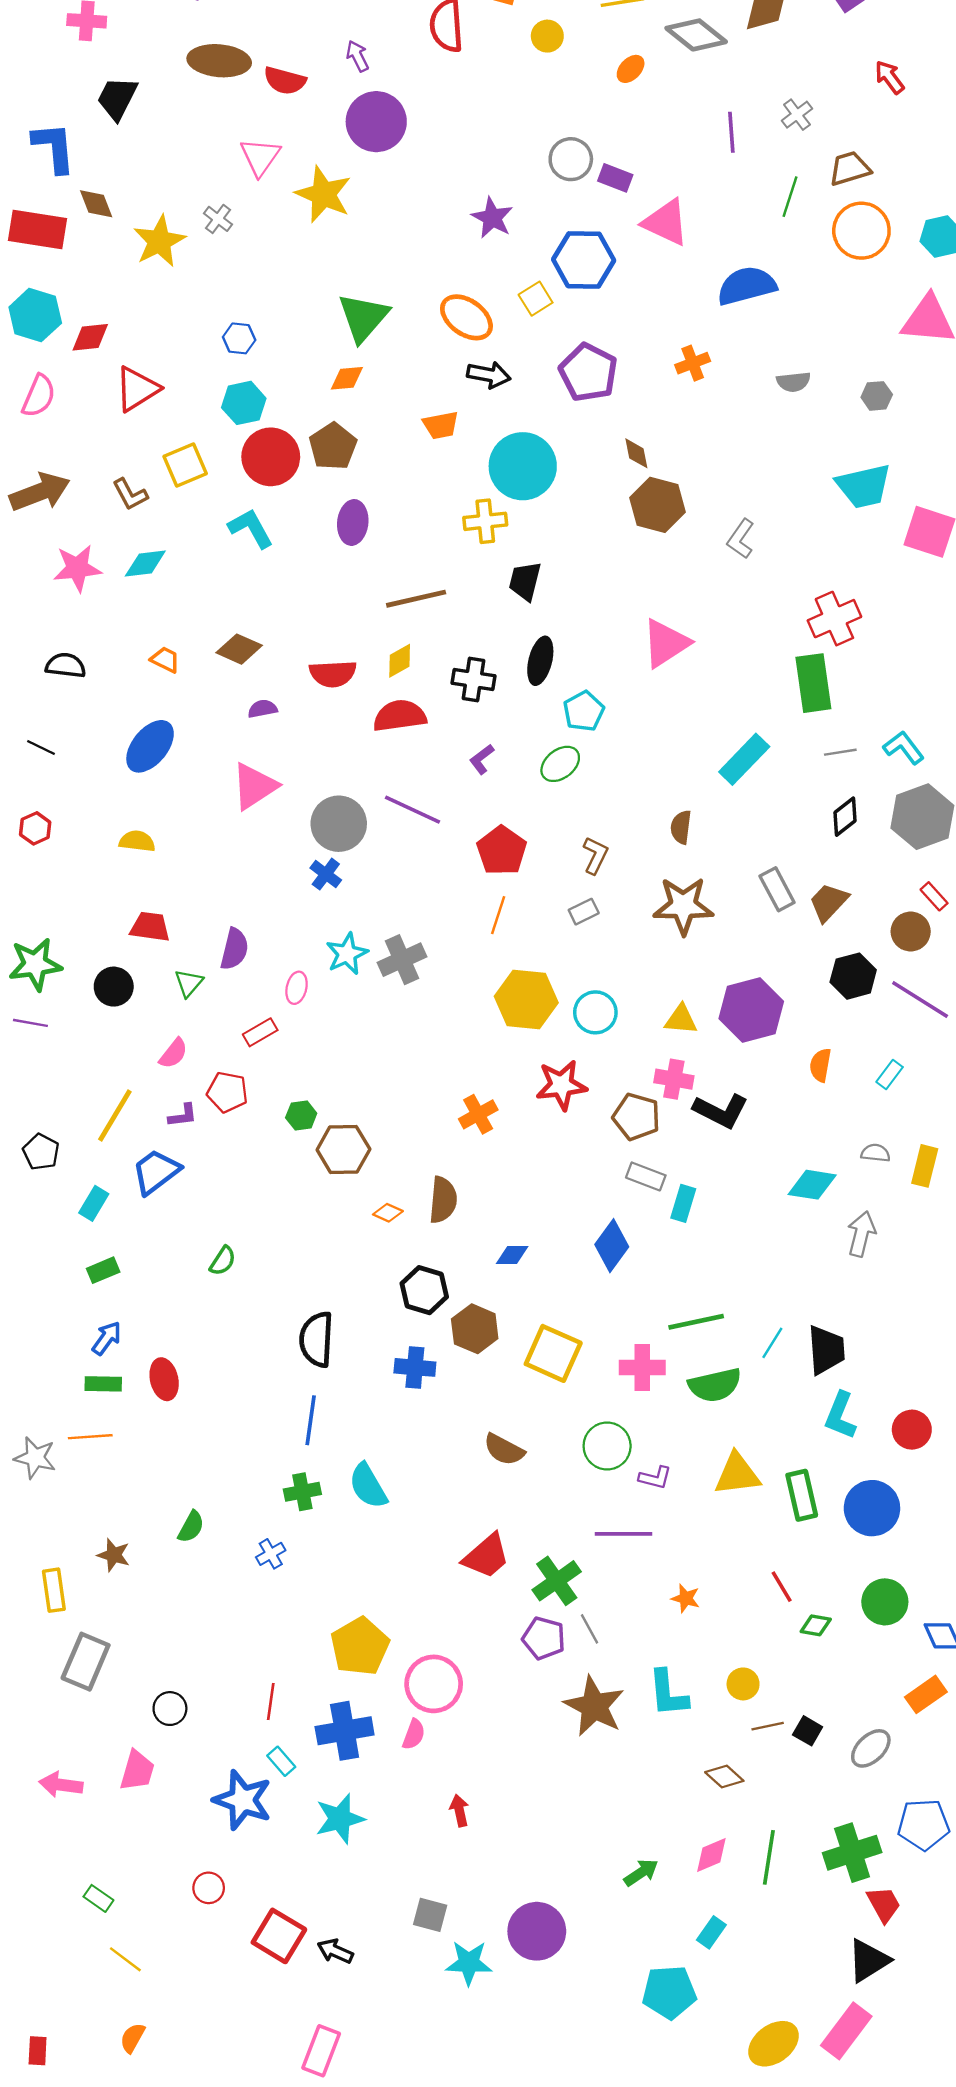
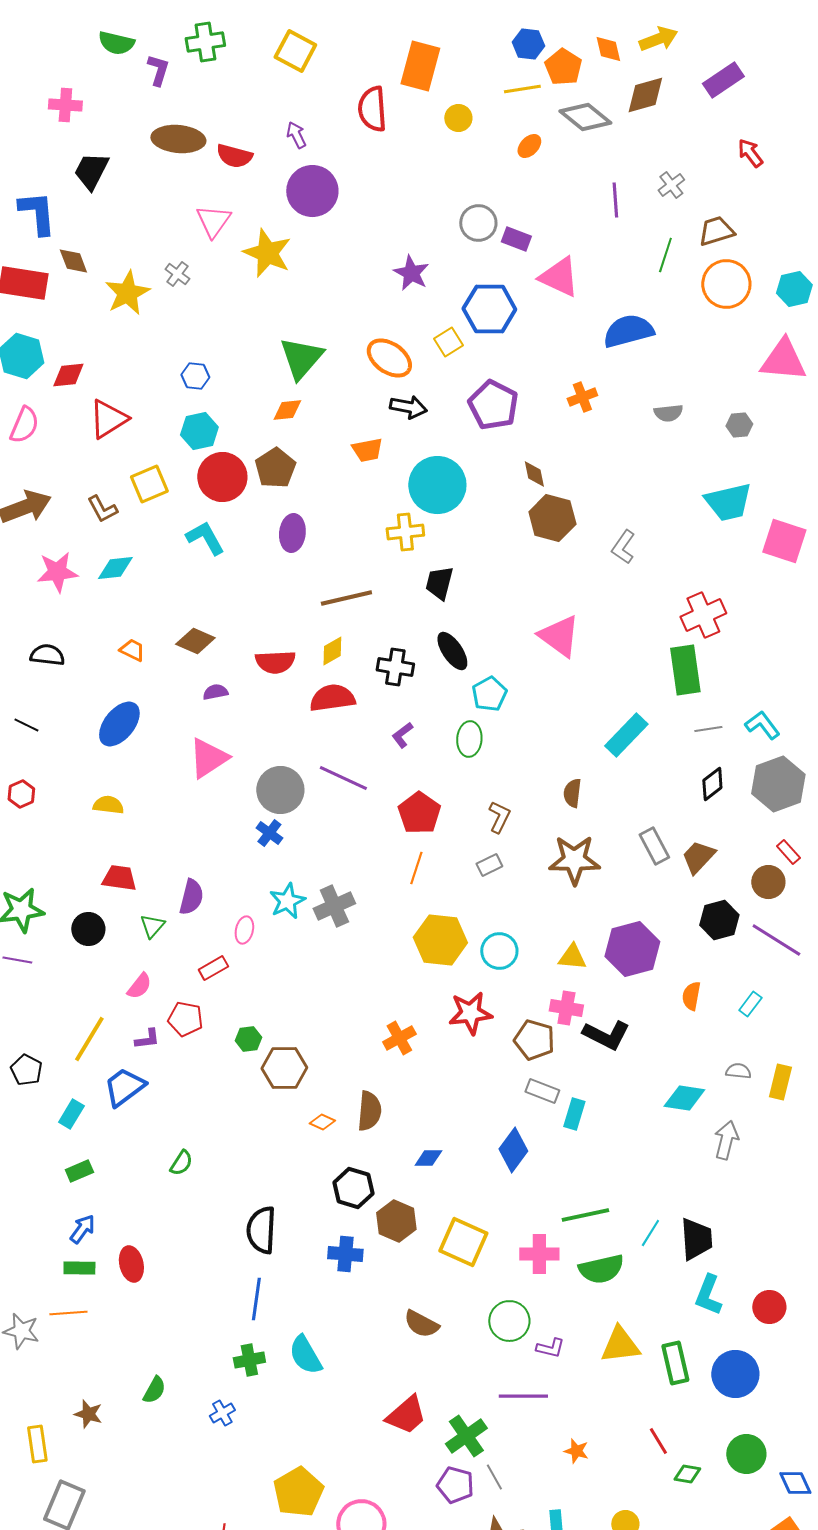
pink triangle: (666, 643) -> (559, 636), turned -51
black ellipse: (540, 661) -> (452, 651), turned -48
green ellipse: (560, 764) -> (469, 739), turned -48

